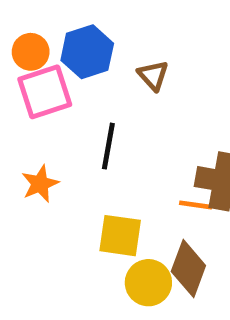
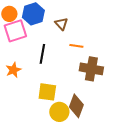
orange line: (196, 205) -> (76, 46), moved

